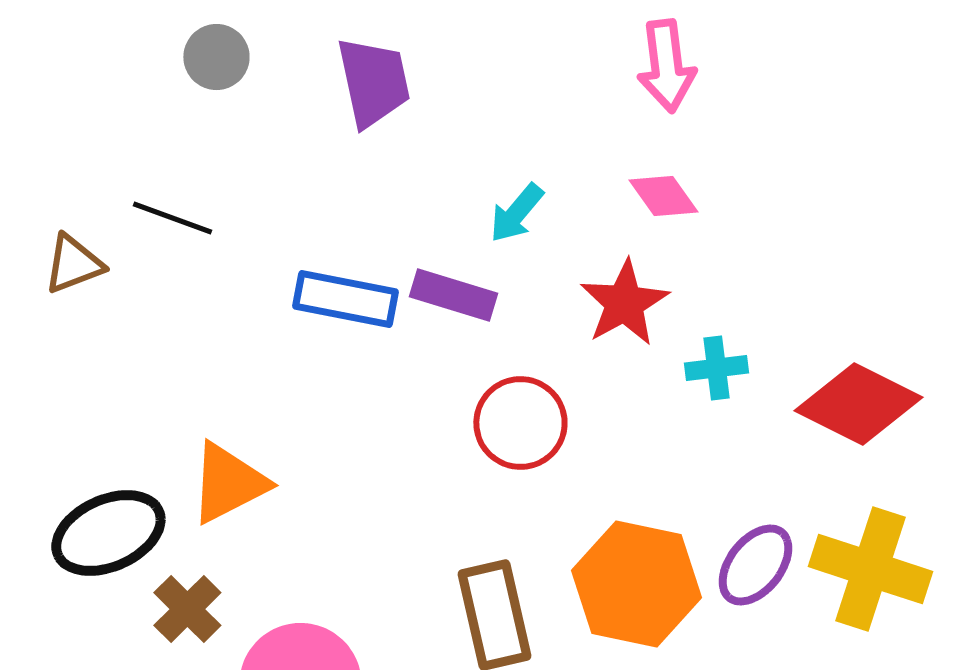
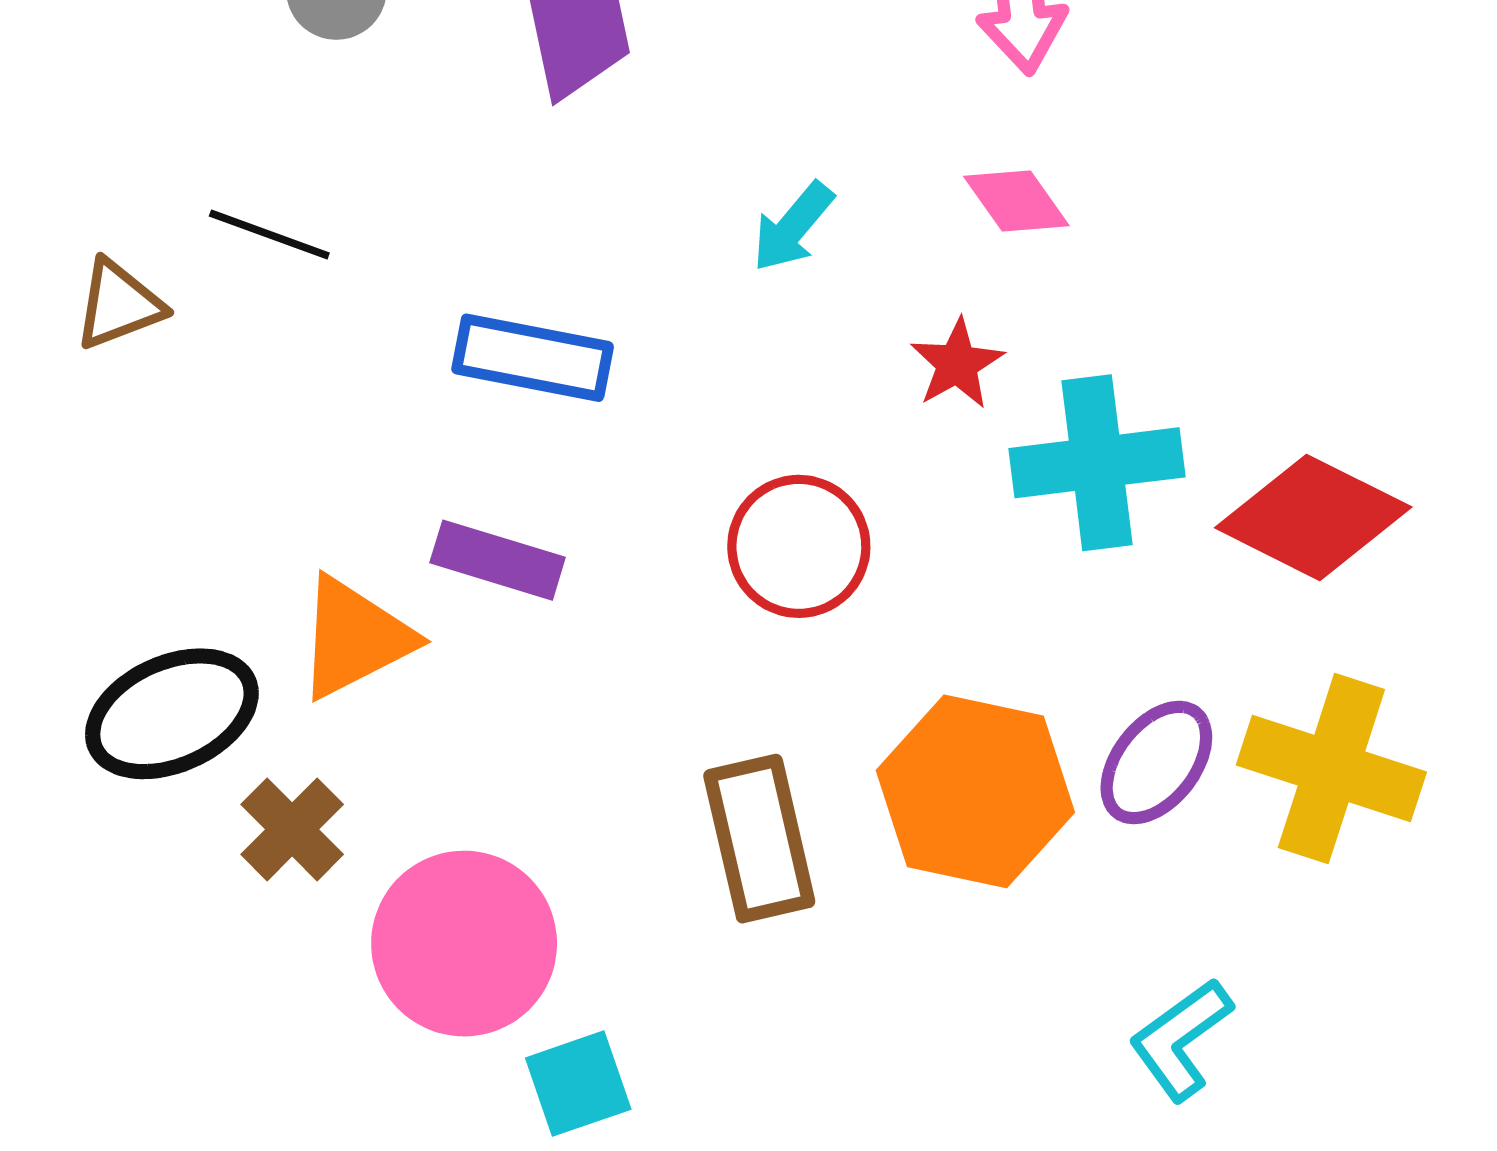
purple rectangle: (453, 295) -> (498, 560), moved
red star: (624, 303) -> (957, 364), size x0.7
cyan cross: (716, 368) -> (1097, 463), size x1.8

